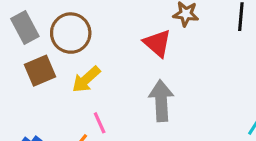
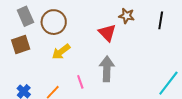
brown square: (40, 71) -> (21, 44), moved
pink line: (100, 123) -> (80, 82), moved

